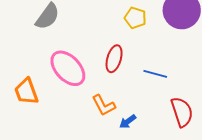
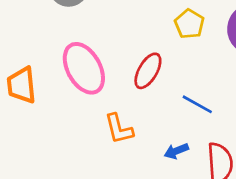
blue arrow: (128, 122) -> (176, 151), moved

